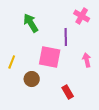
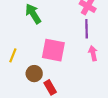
purple line: (66, 37) -> (87, 29), moved
red rectangle: (68, 92) -> (50, 87), moved

